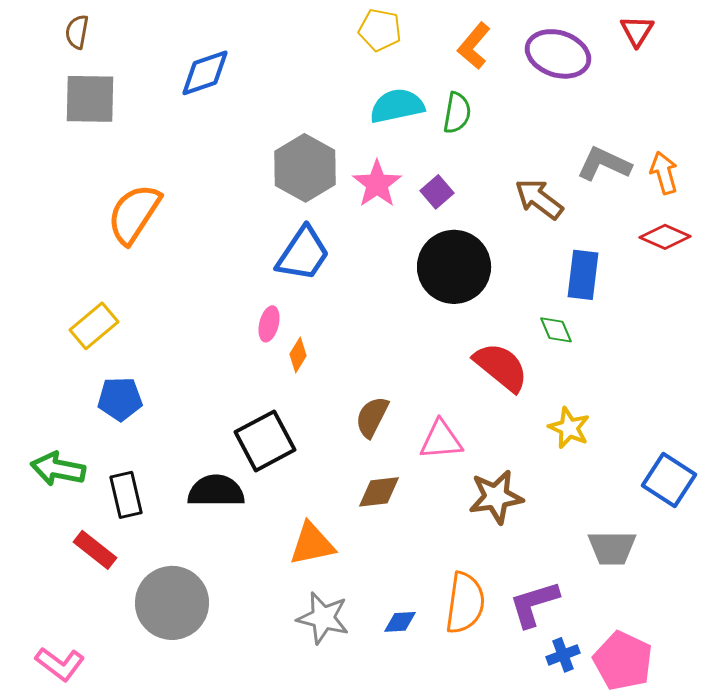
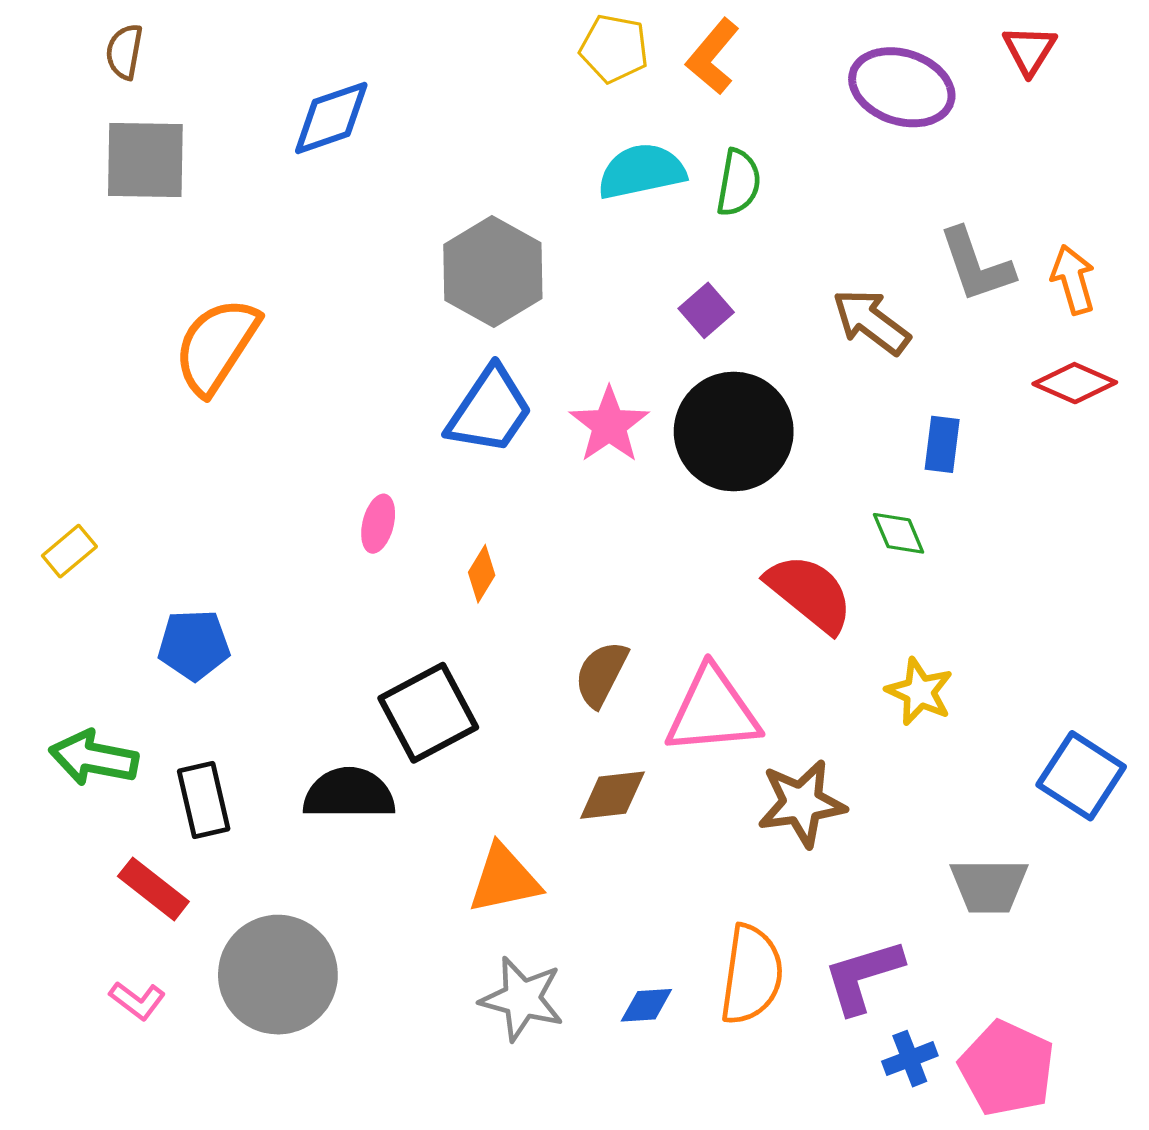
orange L-shape: (474, 46) -> (713, 57), moved
gray L-shape: (604, 164) -> (976, 265), turned -134
pink star: (377, 184) -> (609, 425), moved
blue rectangle: (583, 275) -> (942, 444), size x0.7
pink ellipse: (269, 324) -> (378, 524), moved
yellow rectangle: (94, 326) -> (69, 551), moved, size x0.7
pink triangle: (441, 440) -> (713, 711), size x1.4
pink L-shape: (60, 664) -> (137, 1000), moved, size x0.7

